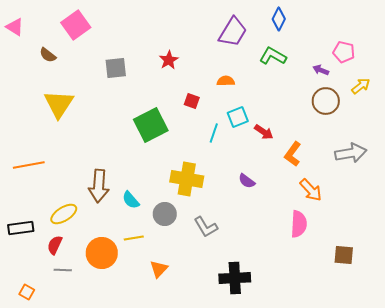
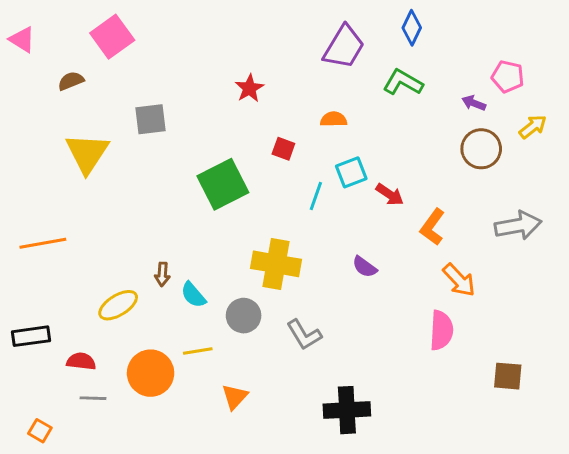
brown semicircle: (48, 55) -> (71, 81), turned 120
gray square: (116, 68) -> (151, 119), moved
brown arrow: (99, 186) -> (162, 274), moved, size x0.5
yellow ellipse: (64, 214) -> (118, 305), moved
red semicircle: (55, 245) -> (81, 361), turned 72

